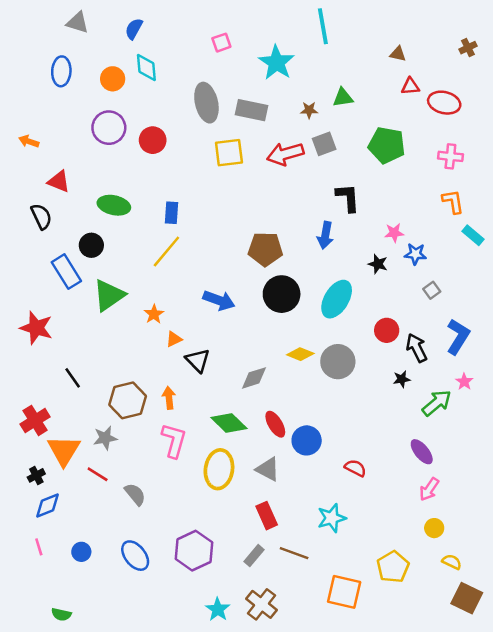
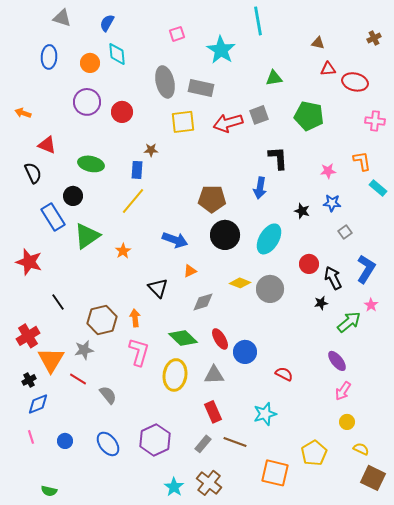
brown star: (309, 110) -> (151, 150), moved
pink cross: (450, 156) -> (375, 121), moved
pink star: (394, 233) -> (328, 171), moved
orange triangle: (174, 339) -> (190, 271), moved
gray triangle: (268, 469) -> (214, 375), turned -30

